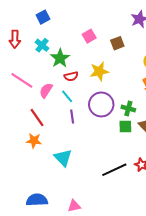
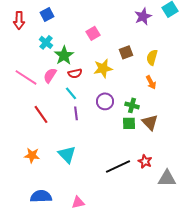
red arrow: (15, 39) -> (19, 20), moved
brown square: (117, 43) -> (126, 52), moved
pink semicircle: (46, 90) -> (50, 75), moved
purple circle: (101, 104) -> (105, 101), size x0.7
orange star: (34, 141) -> (32, 155), moved

